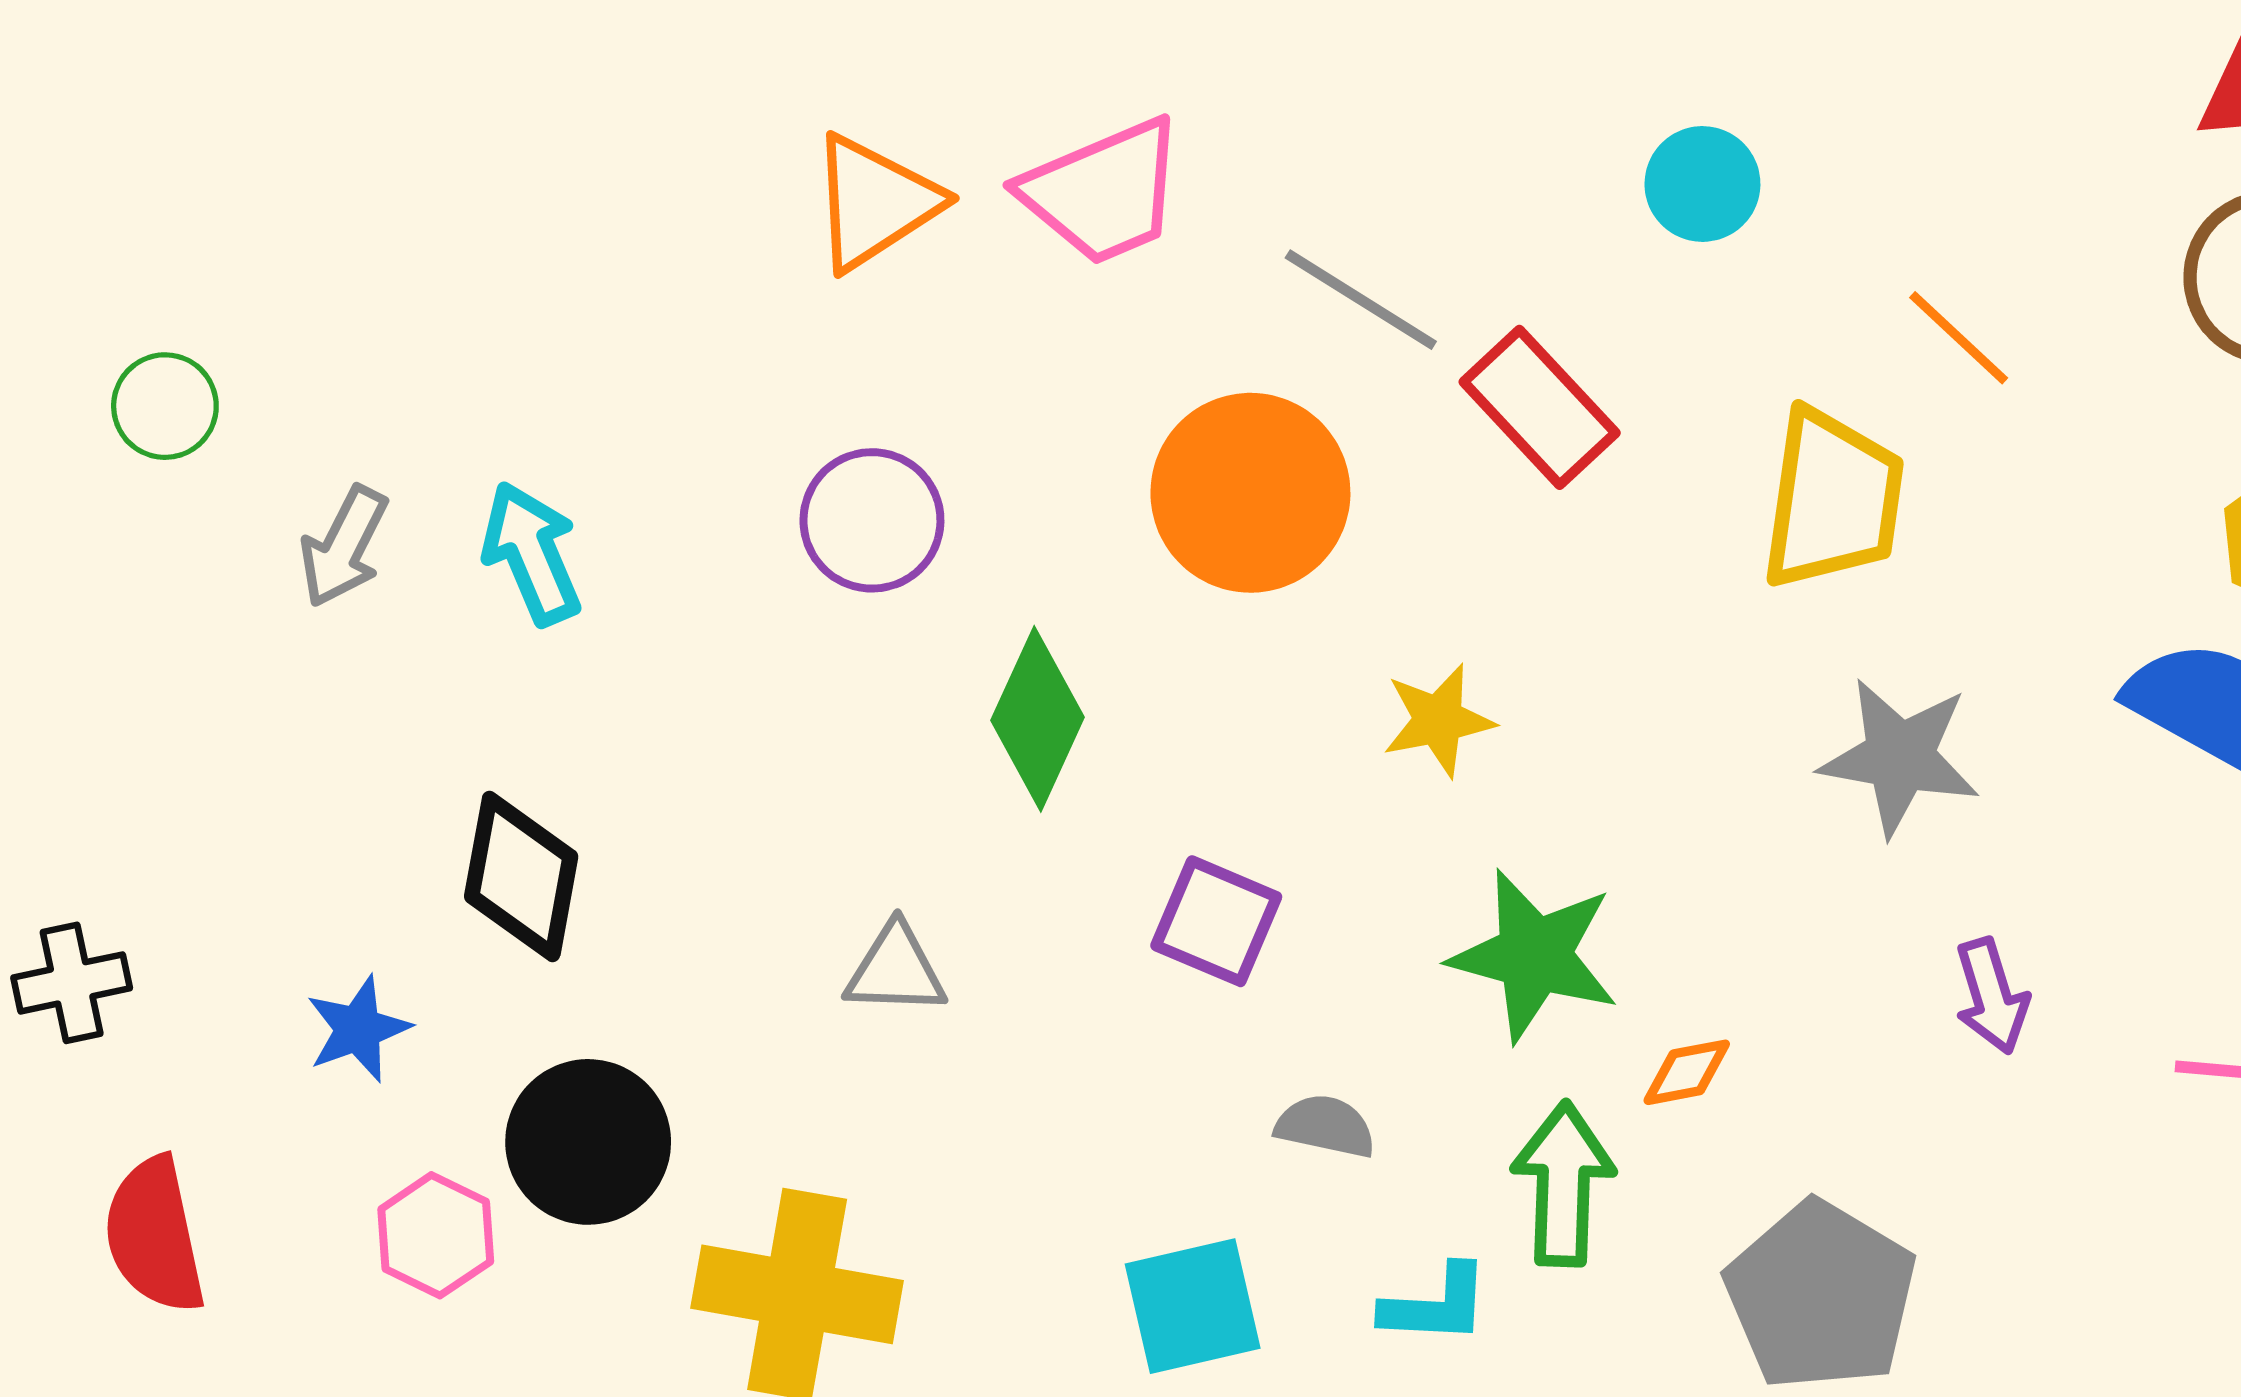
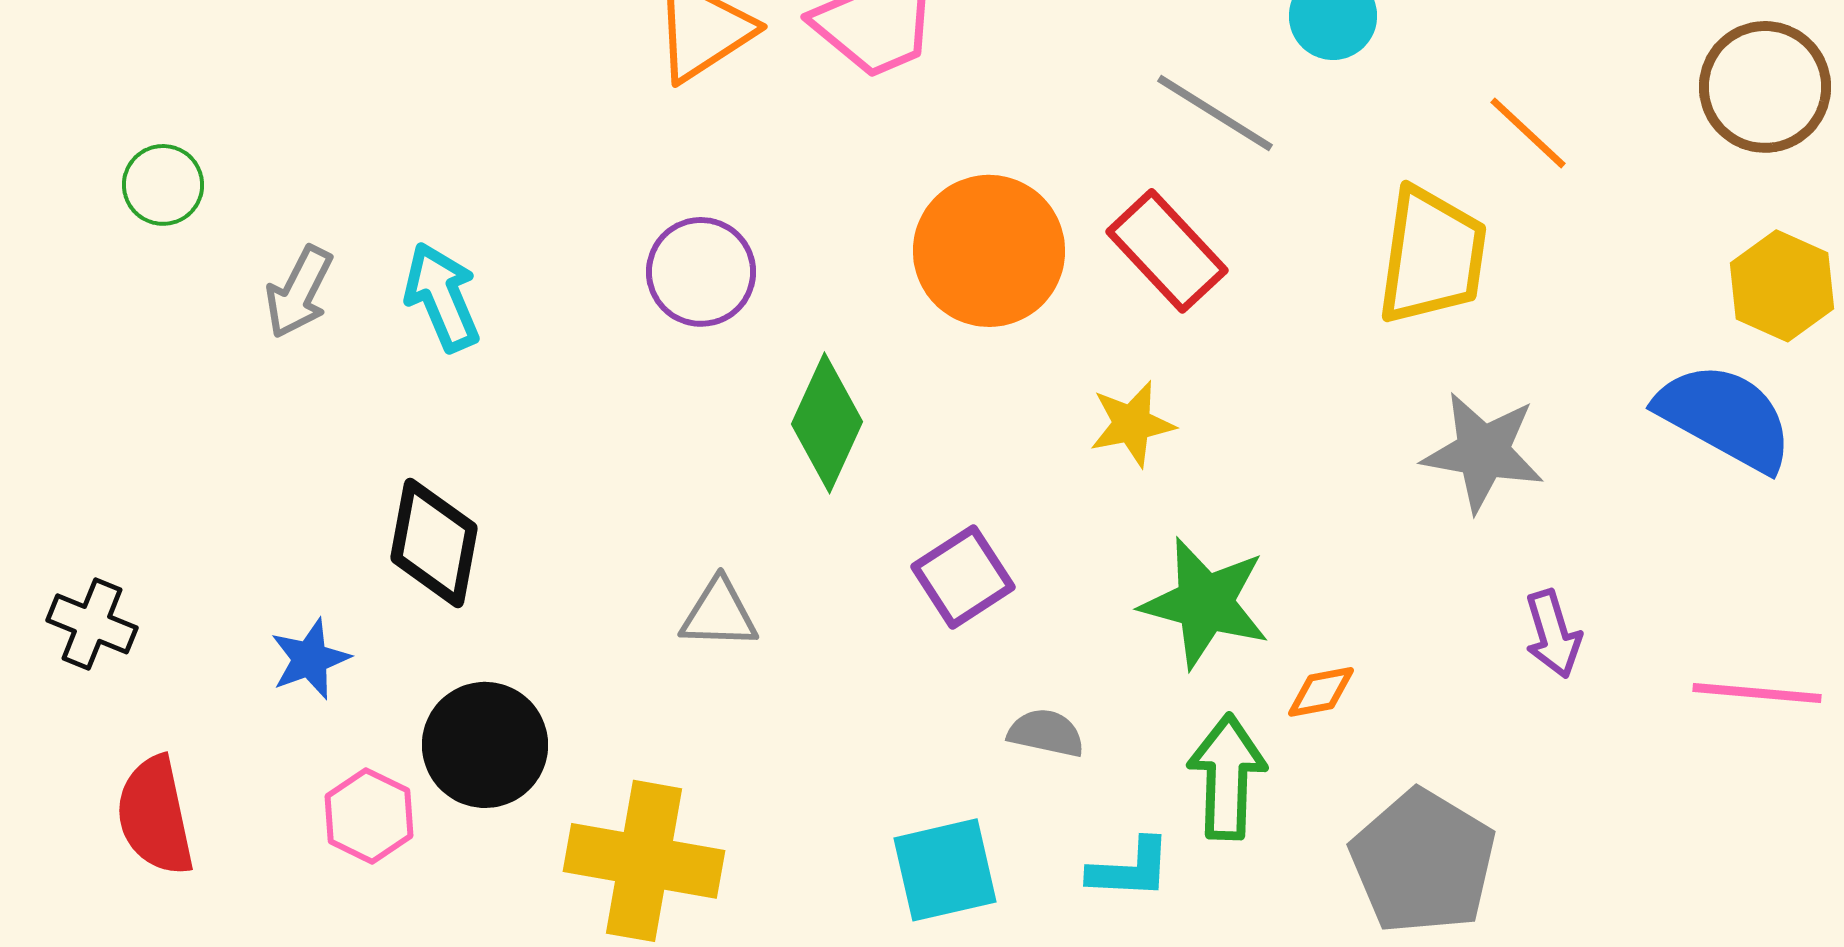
gray line: (1361, 300) -> (1215, 113), moved
red rectangle: (1540, 407) -> (1167, 251), moved
purple square: (1216, 921) -> (963, 577), turned 34
black cross: (72, 983) -> (92, 624), turned 34

